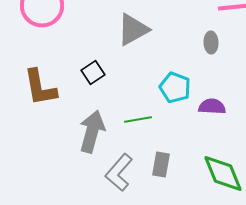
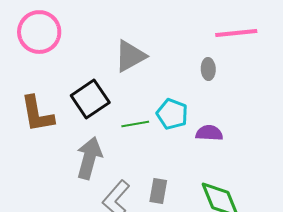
black square: (93, 72) -> (90, 99), size x1.6
green line: (138, 120) -> (135, 124), moved

